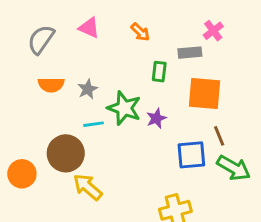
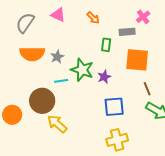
orange semicircle: (51, 85) -> (32, 54), size x1.4
blue square: (191, 155) -> (114, 107), moved

